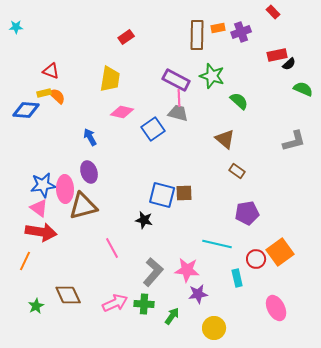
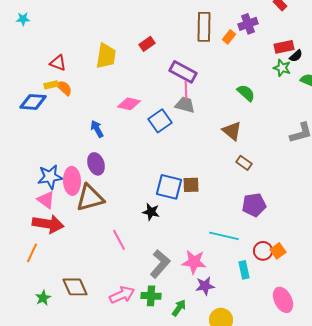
orange rectangle: (218, 28) -> (229, 37), moved, turned -40
red rectangle: (126, 37) -> (147, 44), moved
green star: (212, 76) -> (282, 68), moved, size x0.7
yellow trapezoid: (110, 79) -> (106, 56), moved
orange square: (280, 252) -> (278, 251), moved, size x0.6

